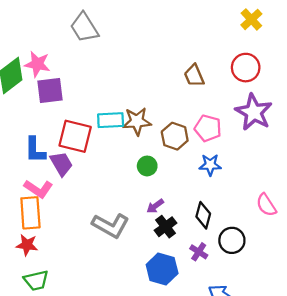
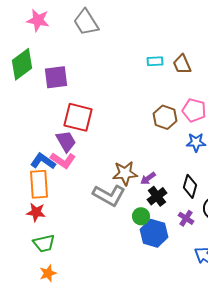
pink star: (37, 64) -> (38, 20), moved
cyan rectangle: (111, 120) -> (155, 61), moved, size x0.7
brown star: (137, 121) -> (125, 173), moved
blue L-shape: (35, 150) -> (43, 161), moved, turned 125
green circle: (147, 166) -> (141, 216), moved
pink L-shape: (38, 189) -> (63, 160), moved

